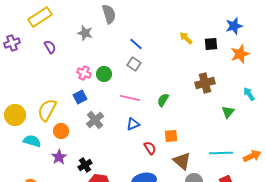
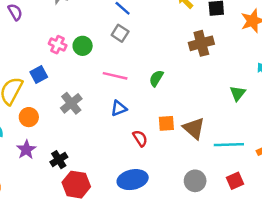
brown cross: (205, 83) -> (201, 43), moved
blue square: (80, 97) -> (39, 75), moved
brown triangle: (182, 161) -> (194, 128), moved

